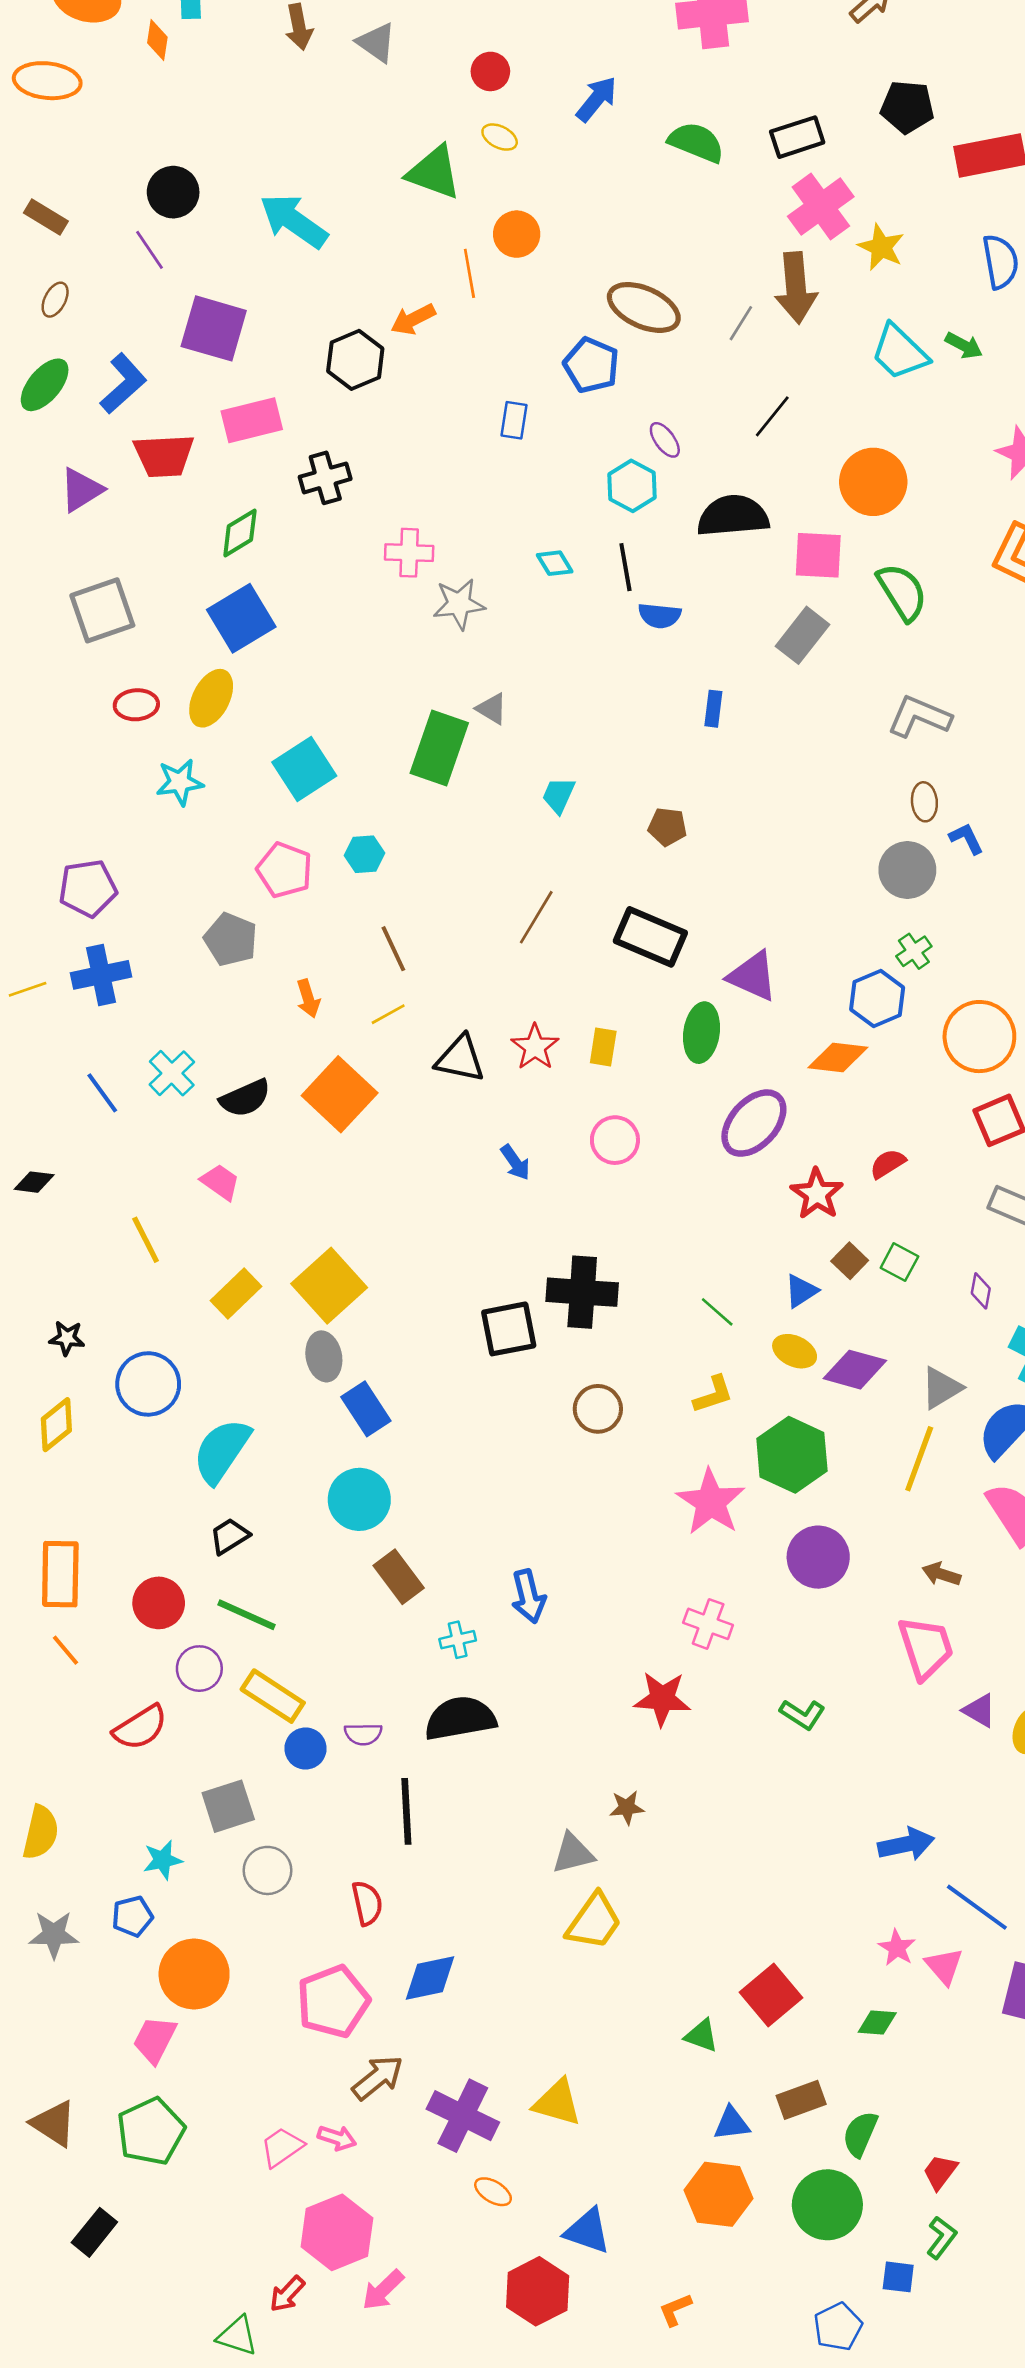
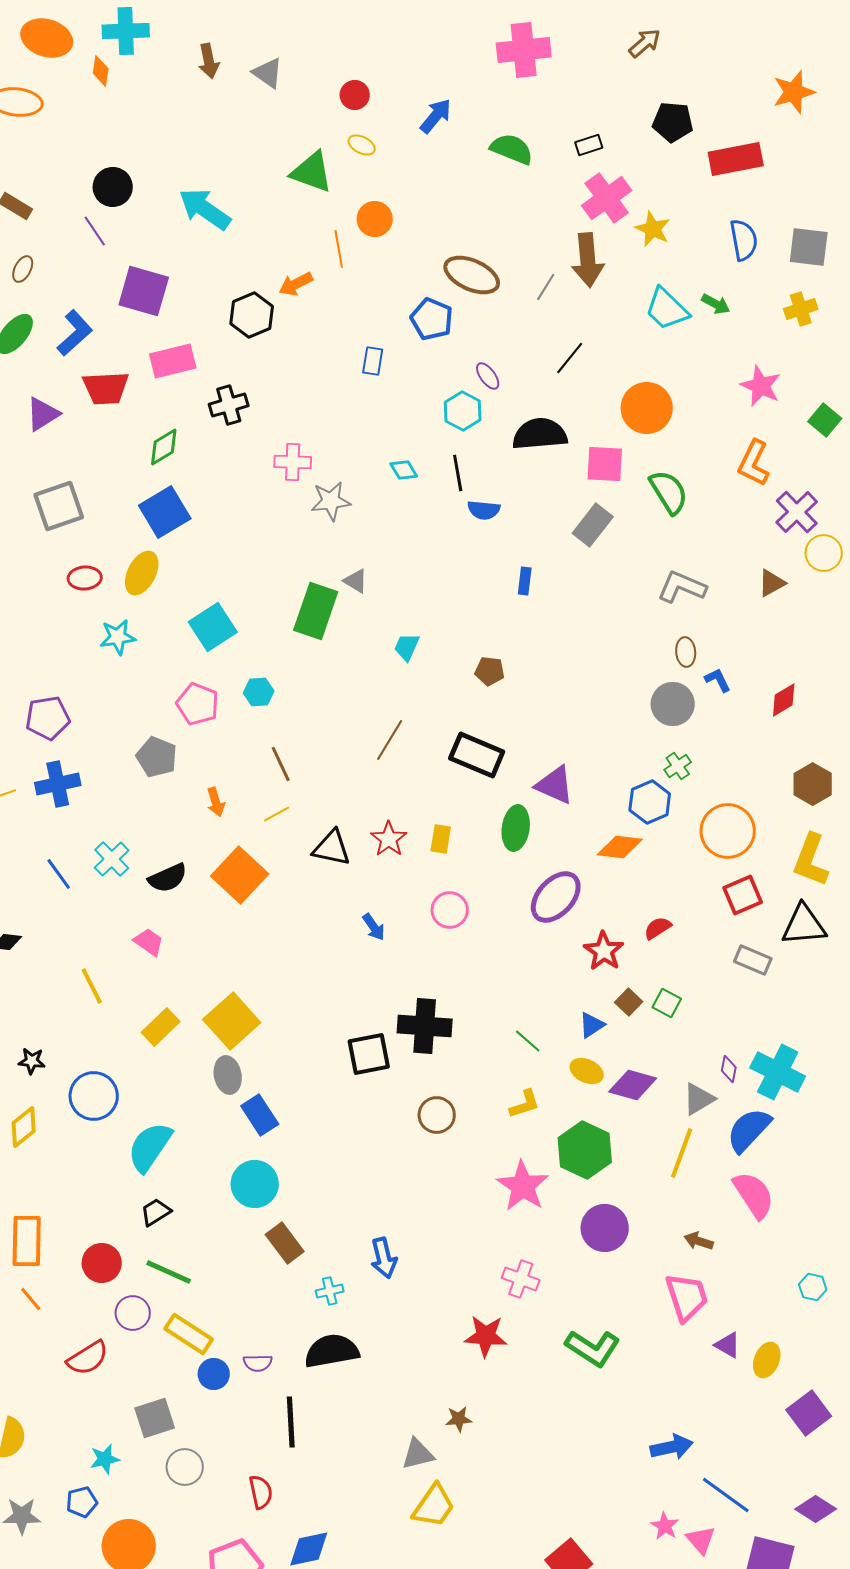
black rectangle: (797, 137) -> (589, 145), size x0.7
purple diamond: (981, 1291) -> (729, 1069), moved
green L-shape: (802, 1714) -> (593, 1348), size x1.6

